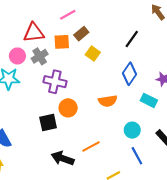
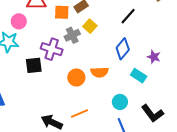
gray cross: (40, 56) -> (72, 35), moved
orange circle: (68, 108) -> (76, 78), moved
black square: (48, 123) -> (34, 65), moved

